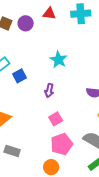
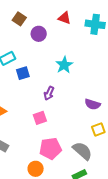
purple circle: (26, 23) -> (39, 34), moved
pink square: (56, 119) -> (40, 118), moved

